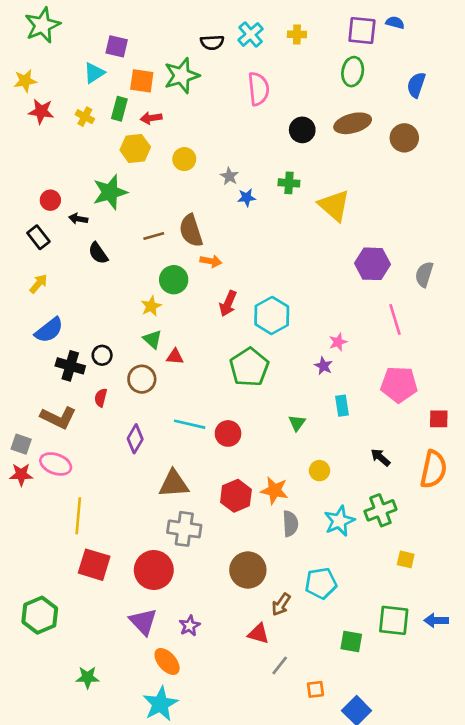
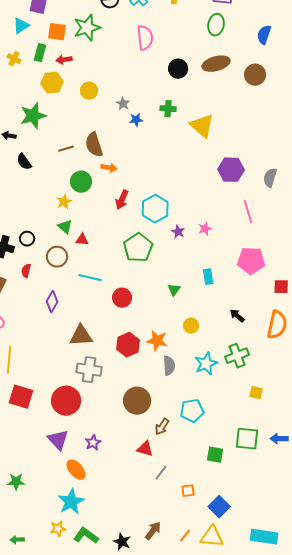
purple star: (323, 366) -> (178, 232), moved
cyan line: (190, 424) -> (90, 278), moved

